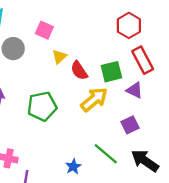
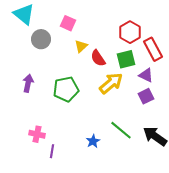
red hexagon: (129, 25) -> (130, 32), moved
purple square: (130, 125) -> (146, 96), moved

